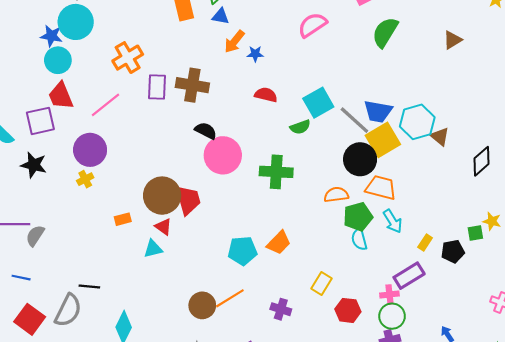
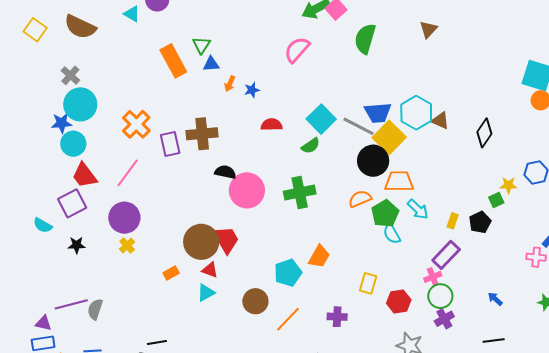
orange arrow: (234, 42) -> (230, 84), size x0.7
black star: (34, 165) -> (77, 245), size x0.7
brown circle: (202, 305) -> (255, 301), moved

